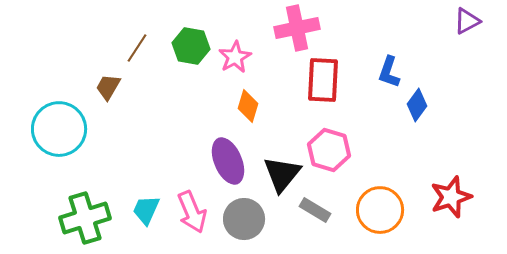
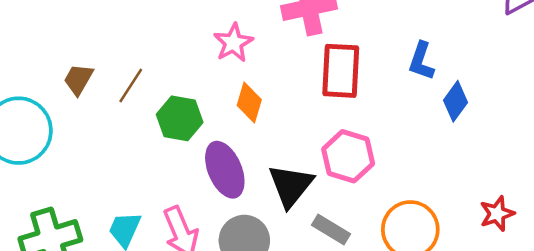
green hexagon: (191, 46) -> (180, 118), moved
brown line: (137, 48) -> (131, 85), moved
red star: (451, 197) -> (497, 214), size x0.7

